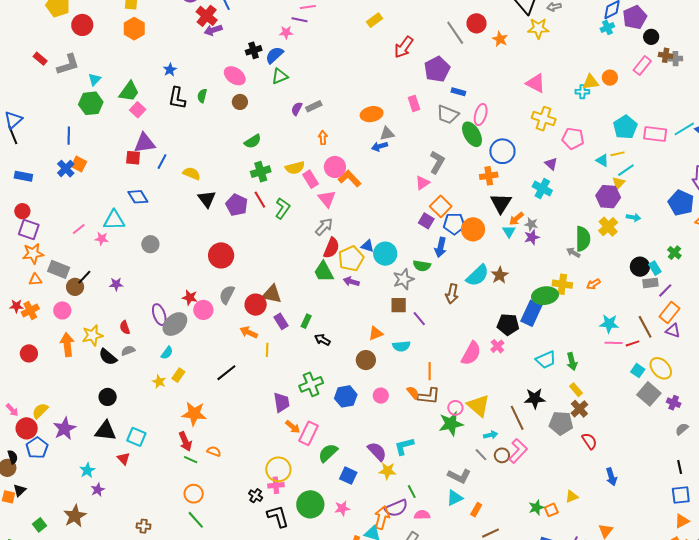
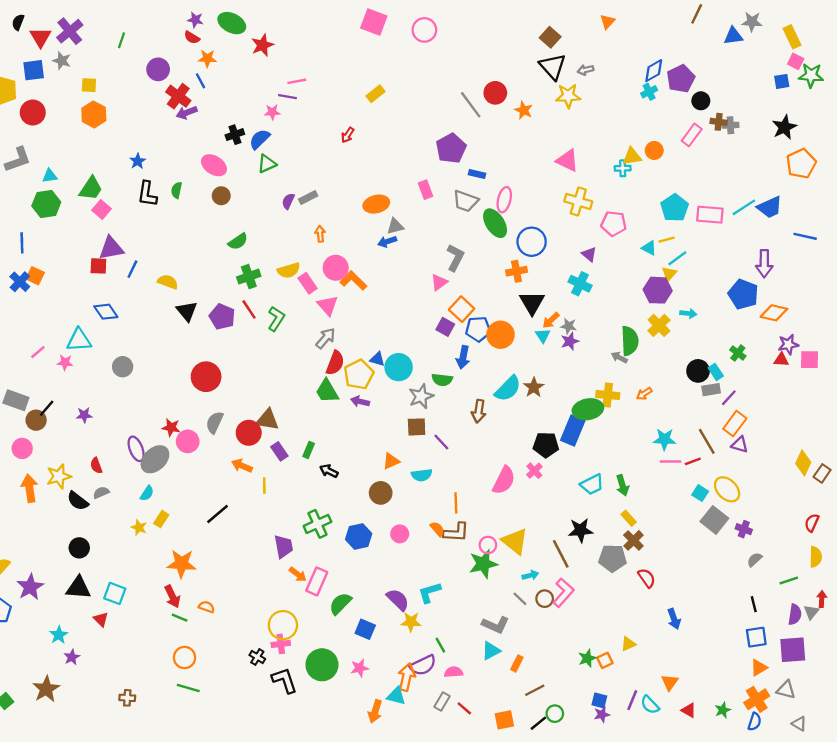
red arrow: (404, 47) -> (348, 135), moved, size x0.6
cyan triangle: (95, 79) -> (50, 176), turned 40
green line: (196, 520) -> (188, 688), turned -30

